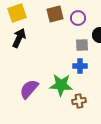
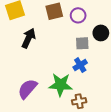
black arrow: (19, 38) -> (28, 38), moved
blue cross: (80, 66) -> (80, 65), turned -32

